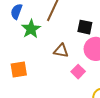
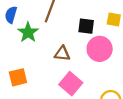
pink square: (78, 72) -> (71, 84), moved, size x1.5

